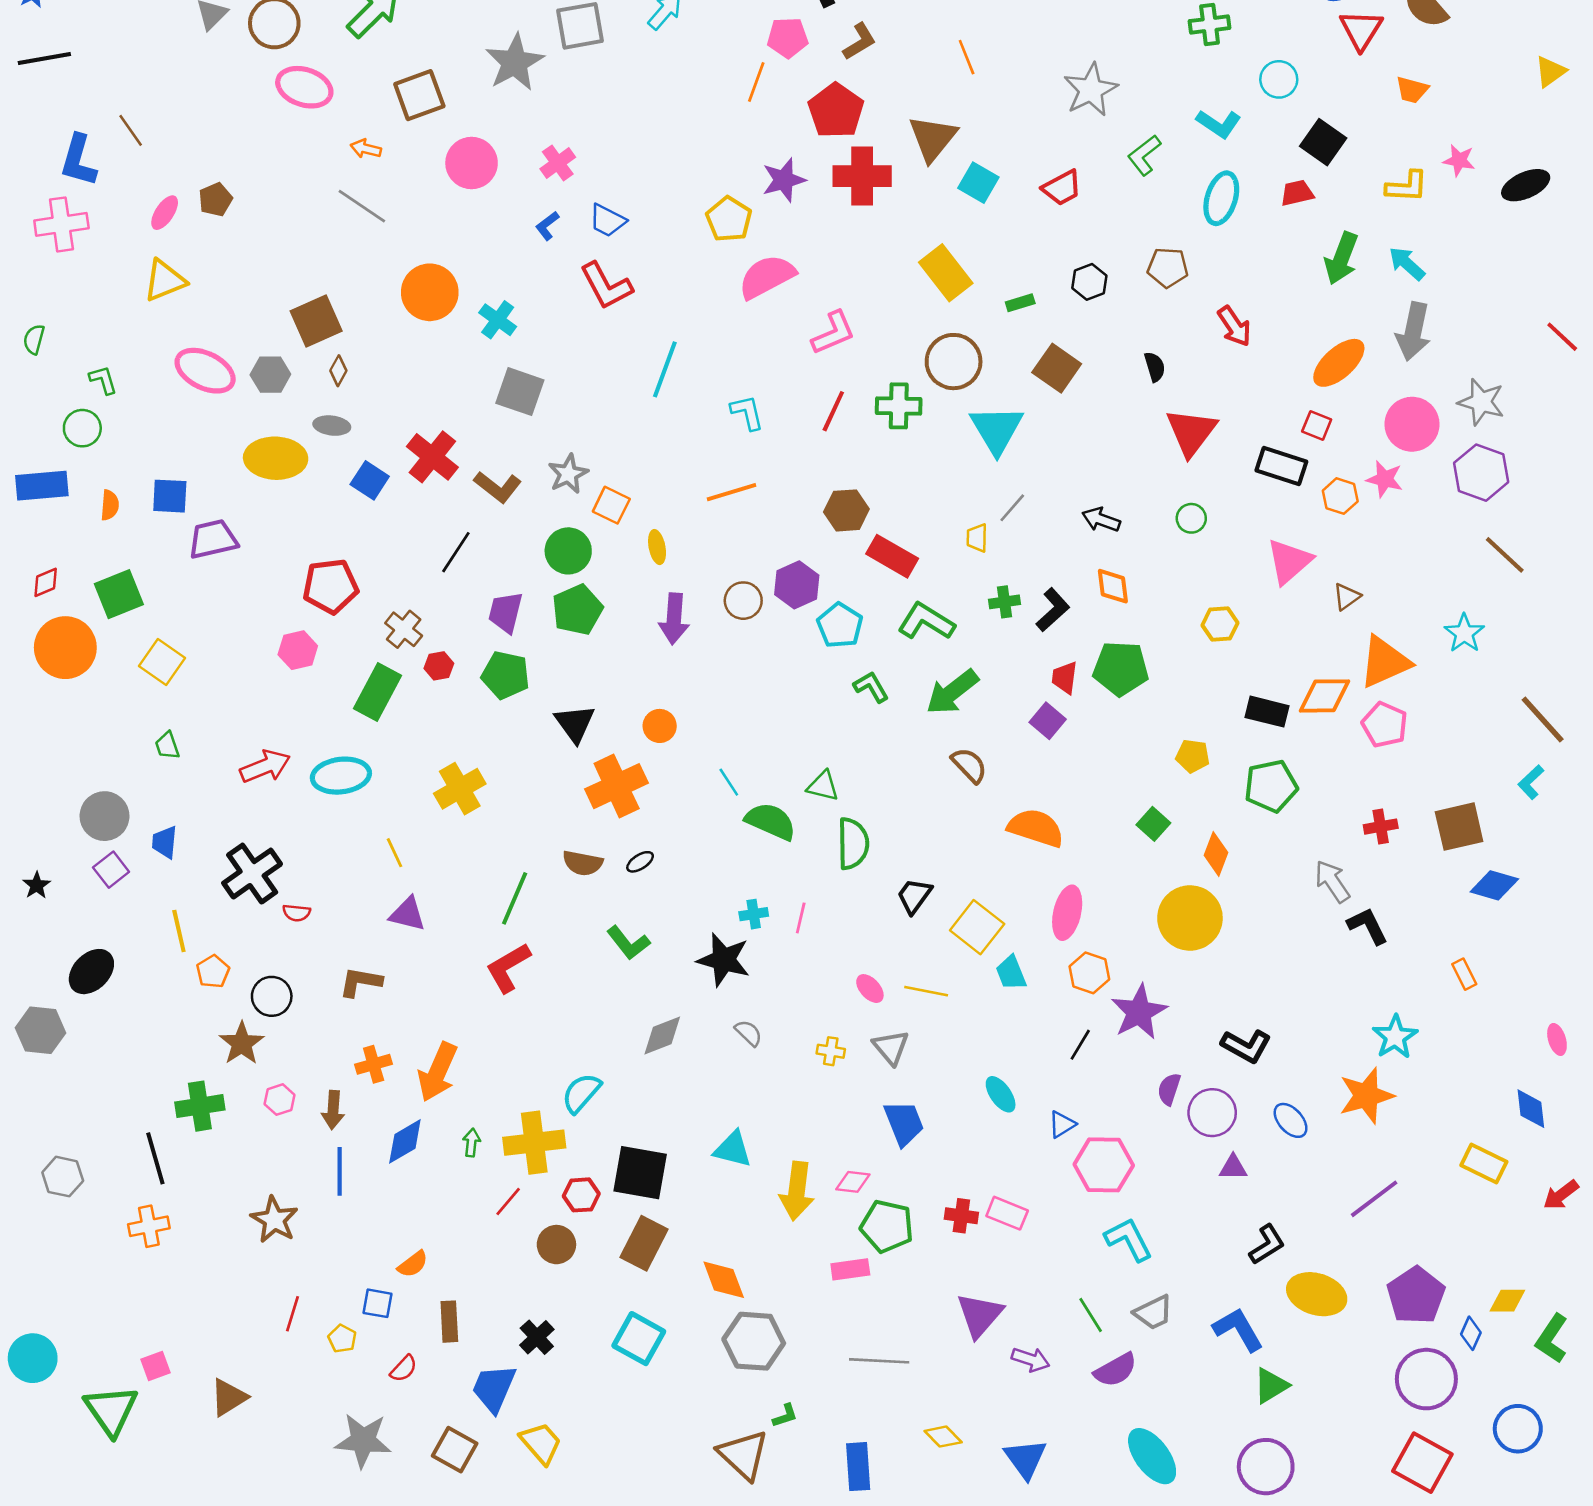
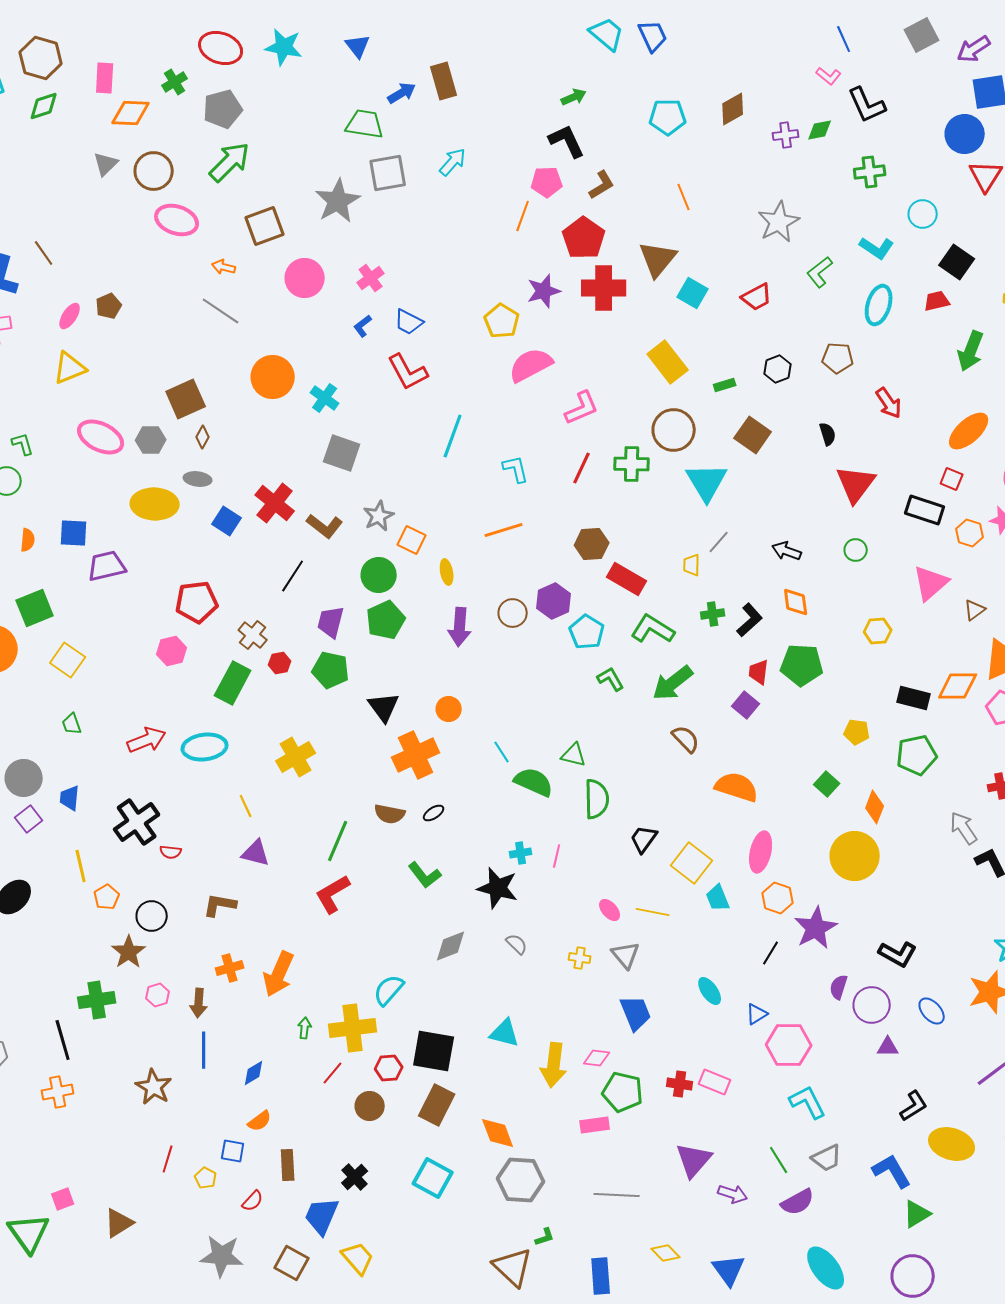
blue diamond: (405, 1141) -> (254, 1073), moved, size x0.7

